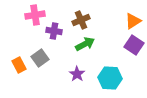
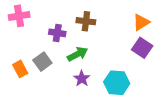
pink cross: (35, 15) -> (19, 16), moved
brown cross: (81, 20) -> (86, 21), turned 30
green arrow: (85, 44) -> (77, 54), moved

